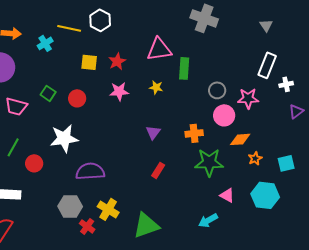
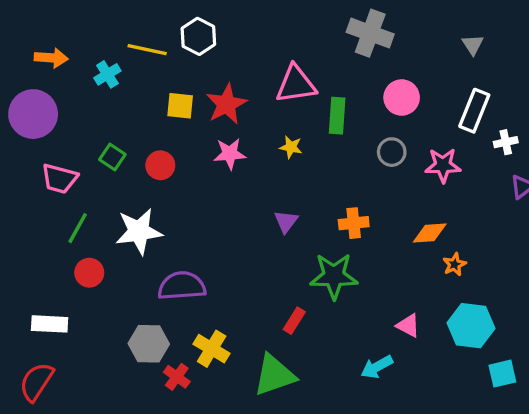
red star: (117, 61) -> (226, 104), size x1.4
pink circle: (224, 115) -> (402, 98), moved
green line: (13, 147) -> (78, 228), moved
green star: (209, 162) -> (334, 276), moved
cyan square: (286, 163) -> (502, 374), moved
red rectangle: (158, 170) -> (294, 321), moved

